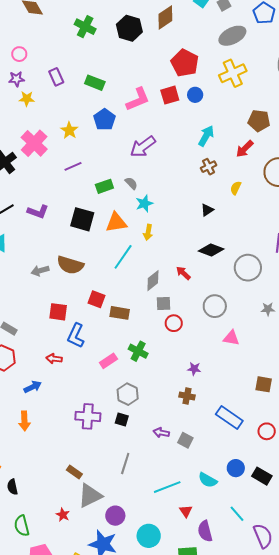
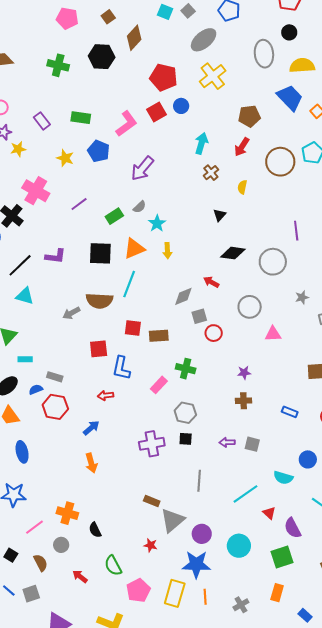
yellow star: (69, 130) -> (65, 158), moved
gray semicircle: (131, 183) -> (140, 207), turned 104
cyan line: (123, 257) -> (129, 284), moved
gray diamond: (153, 281) -> (183, 296), turned 30
blue rectangle: (229, 418) -> (290, 412), size x0.6

